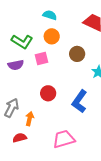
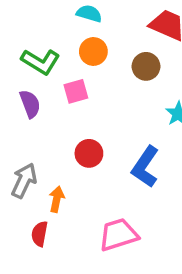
brown circle: (77, 54) -> (146, 66), moved
purple semicircle: (16, 65) -> (30, 104), turned -98
red semicircle: (20, 138) -> (40, 234), turned -64

